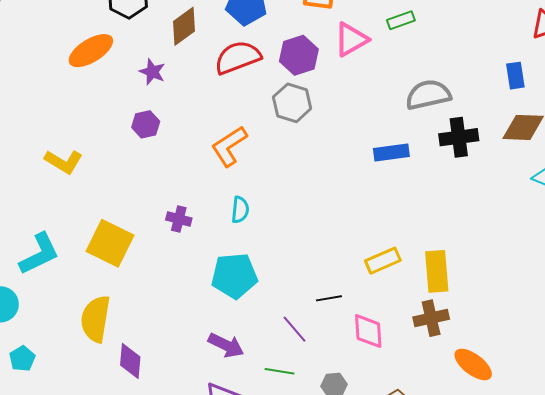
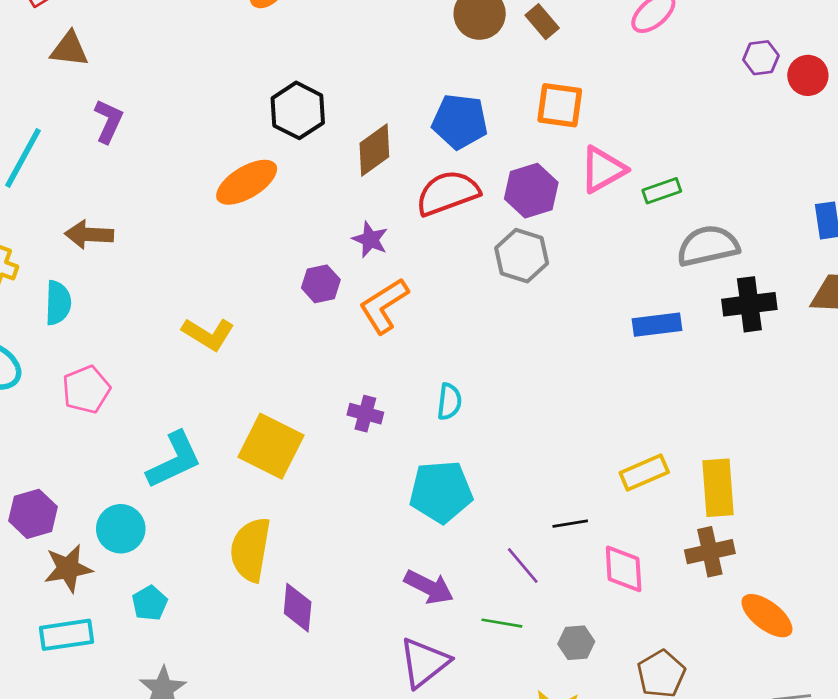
green rectangle: (401, 20) -> (662, 191), moved
purple star: (152, 72) -> (370, 239), moved
orange L-shape: (229, 146) -> (384, 306), moved

